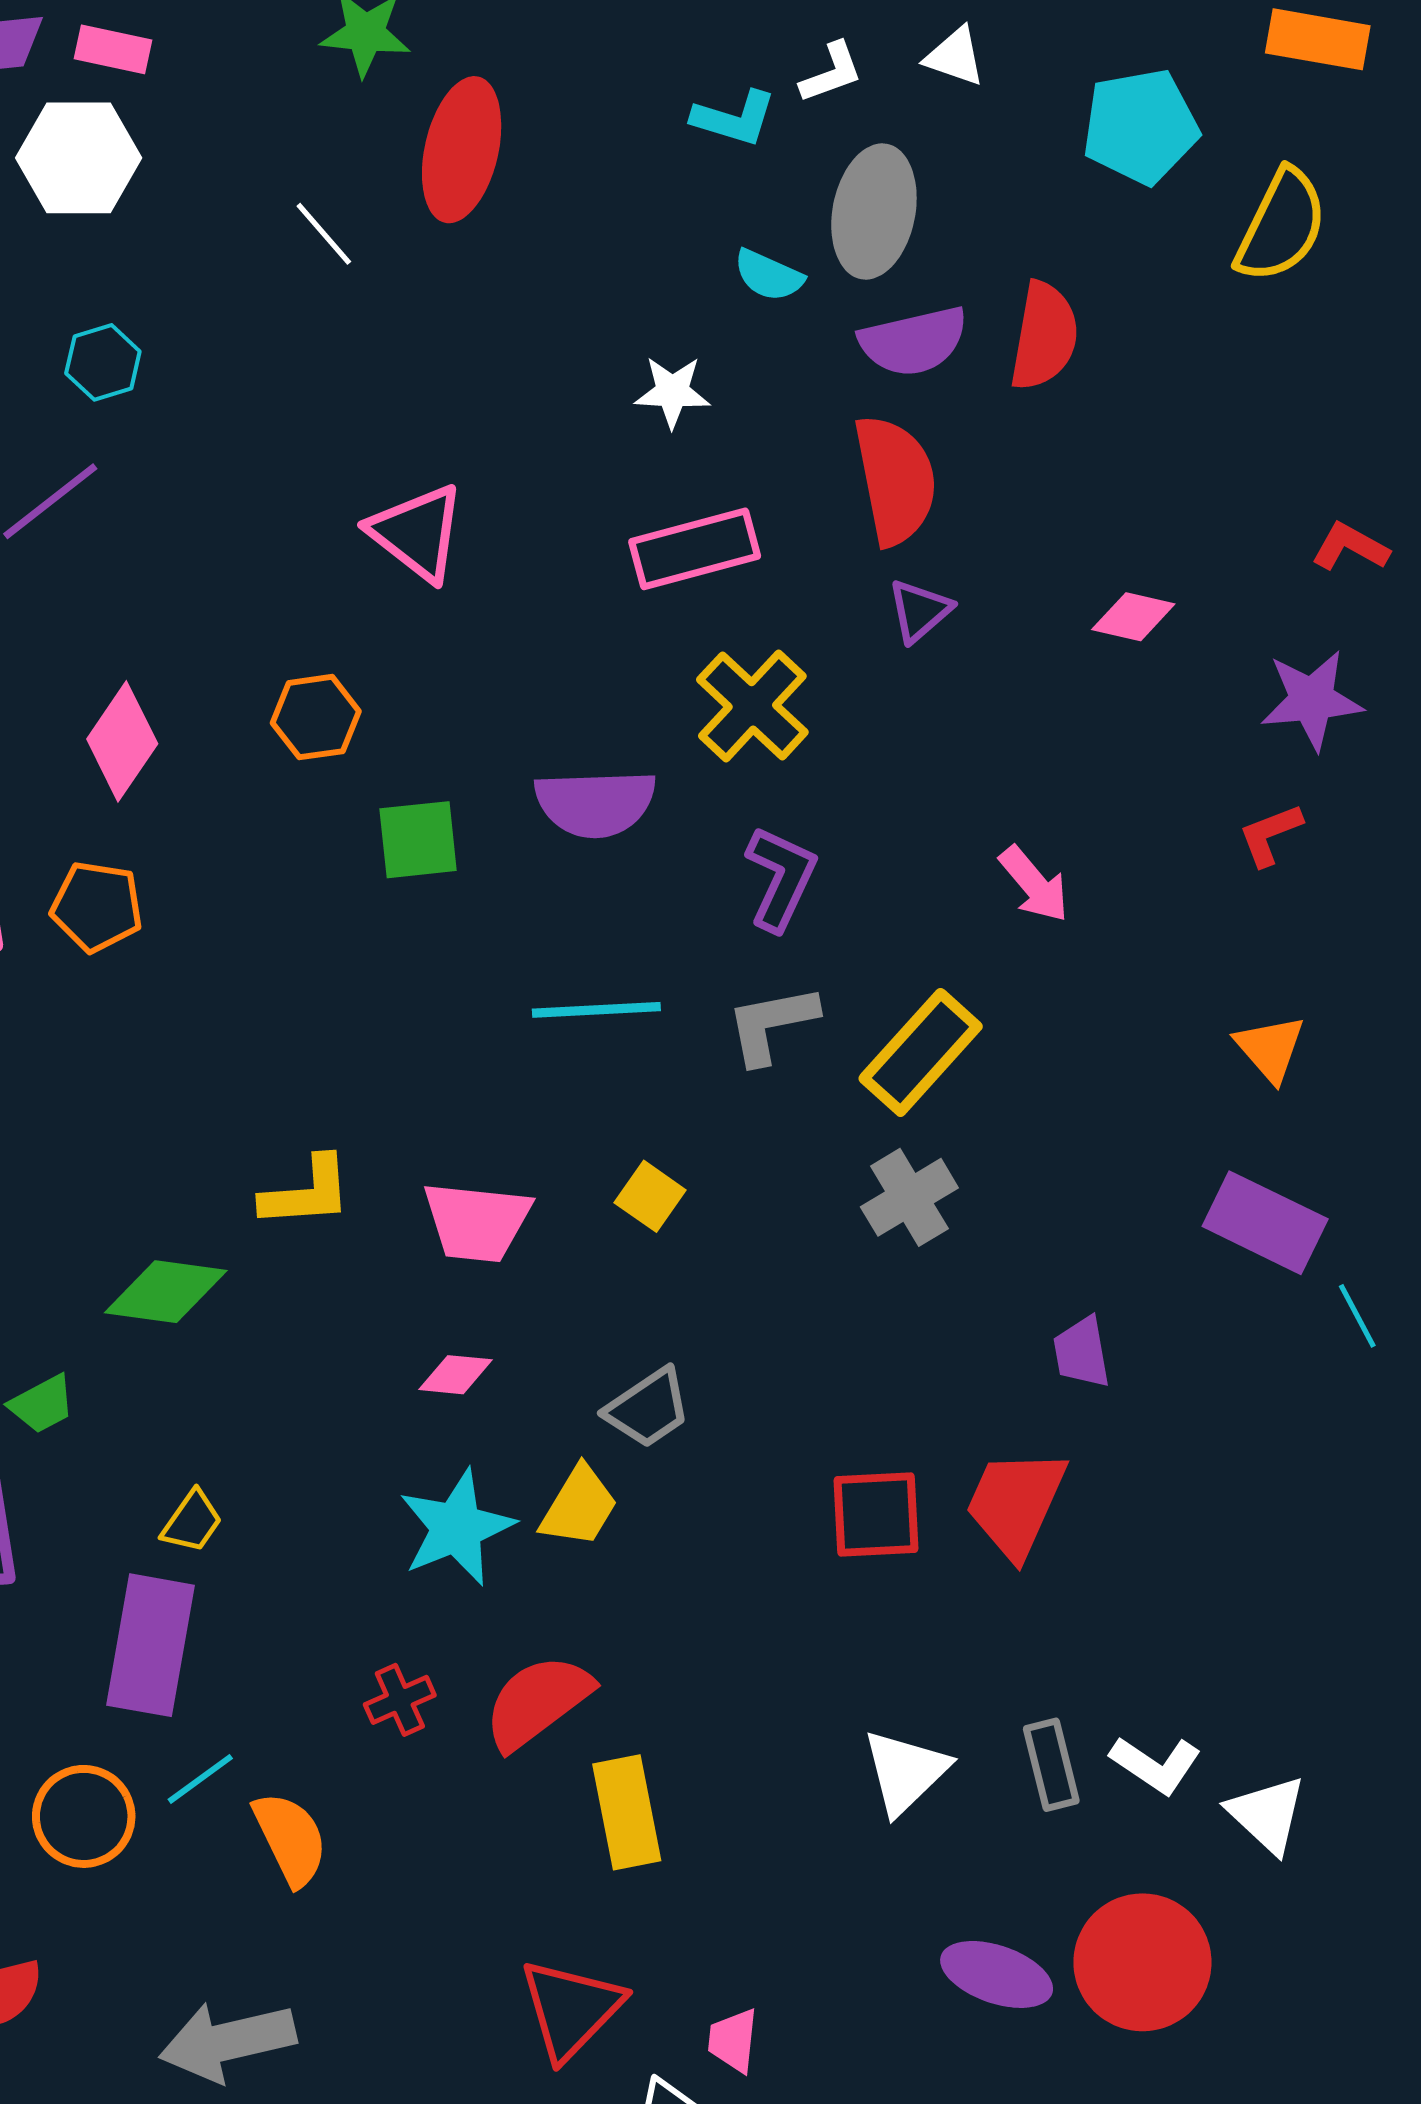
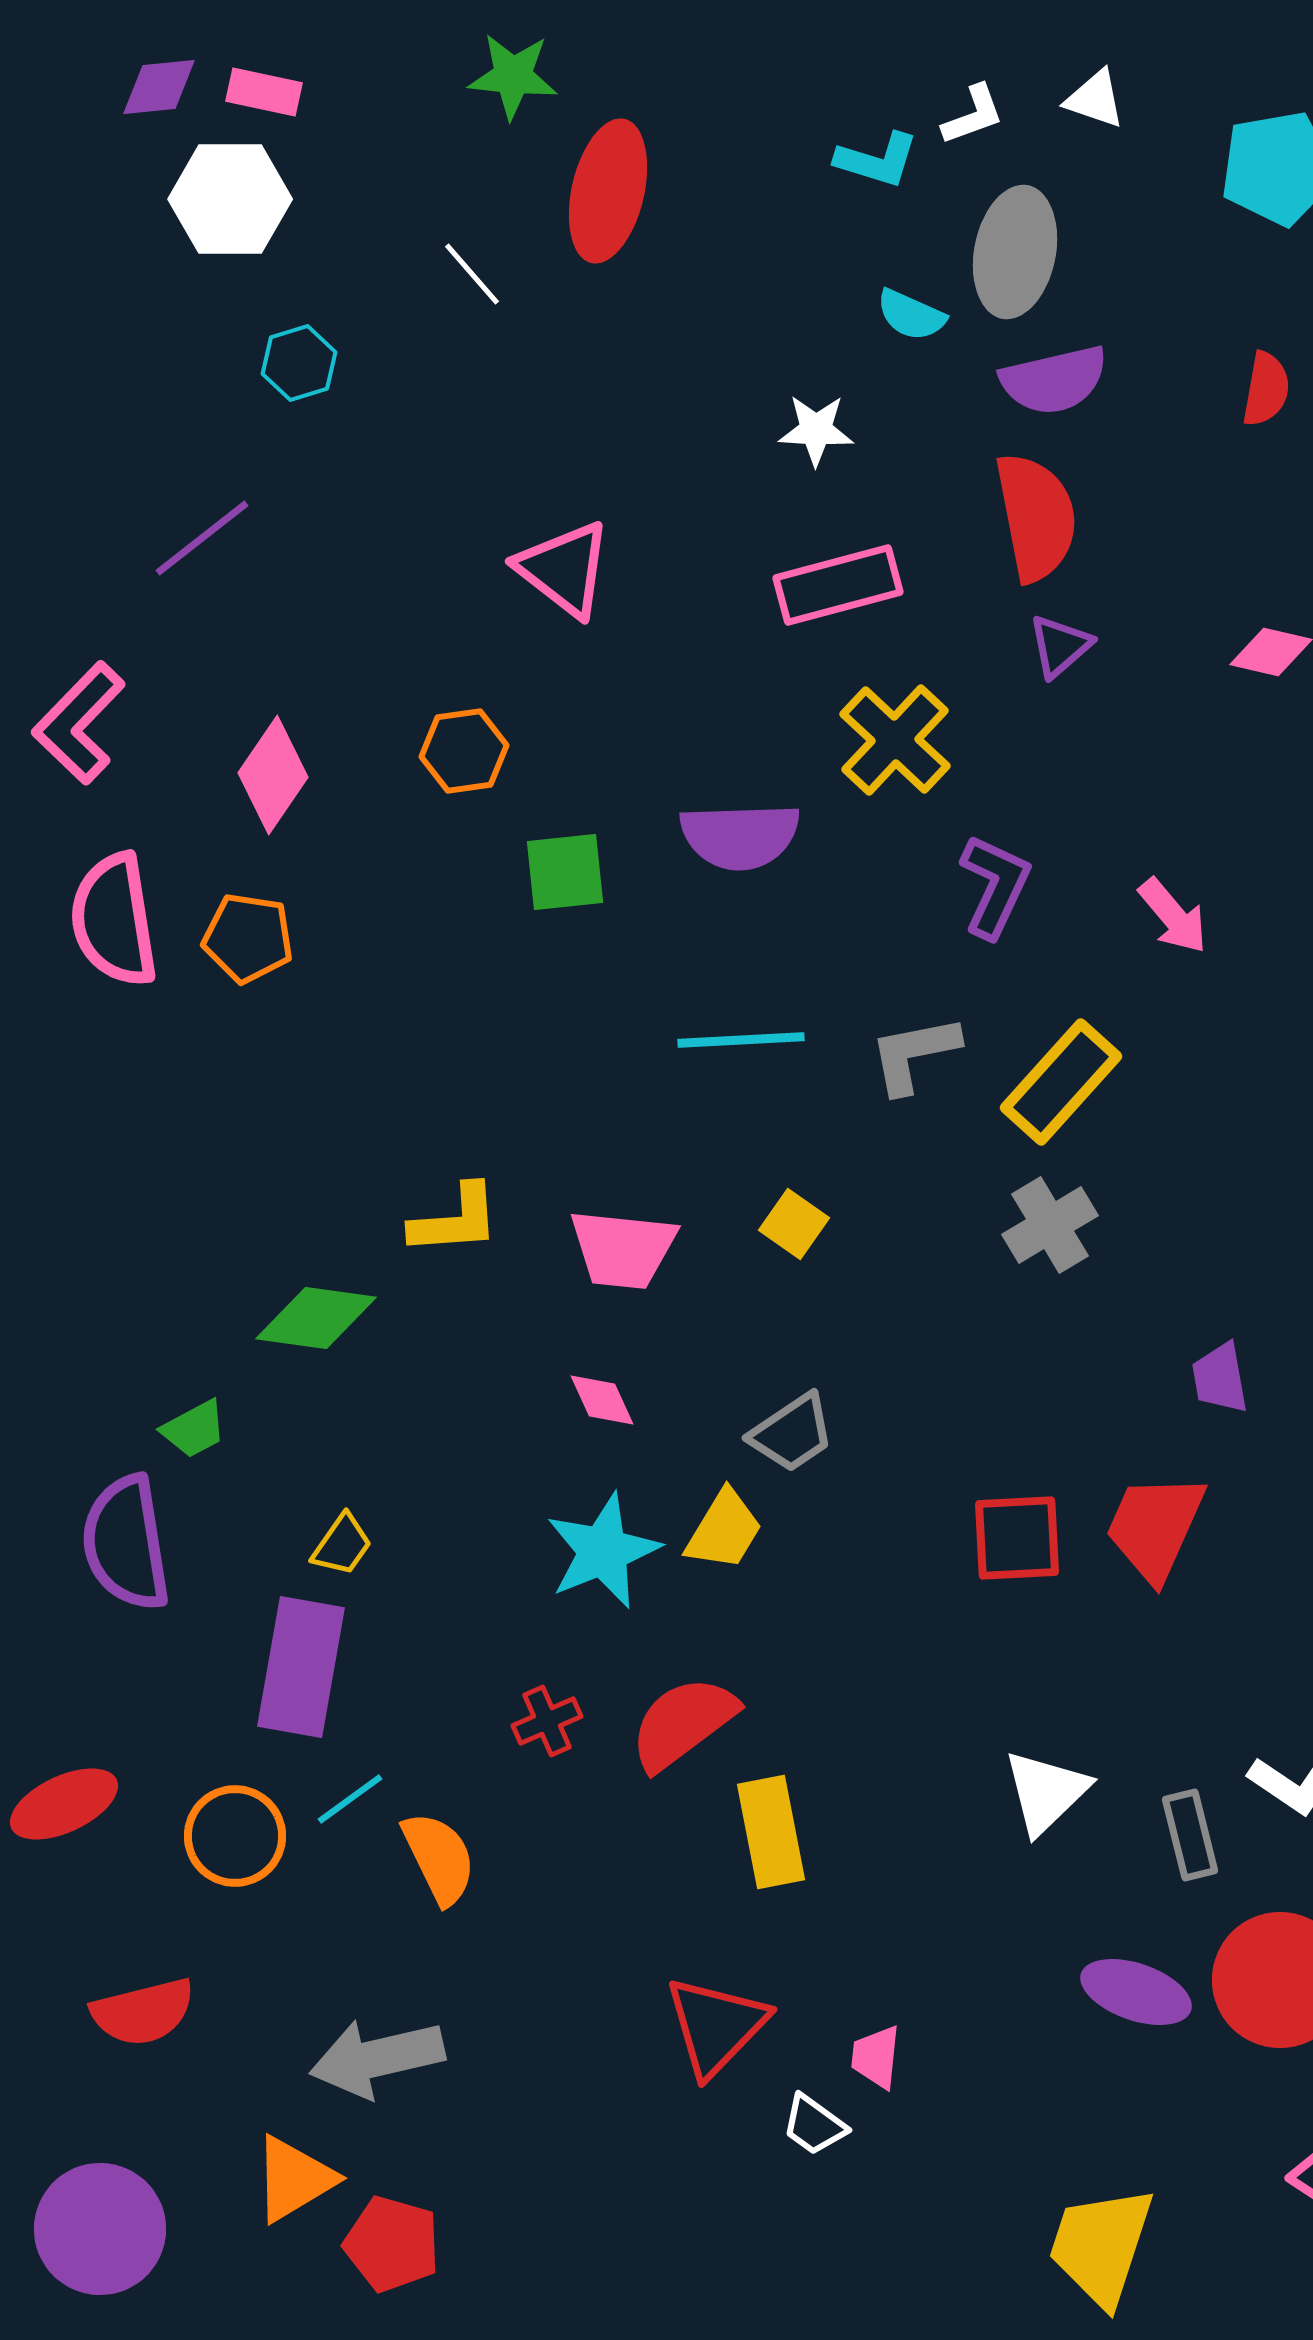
red semicircle: (1044, 336) -> (1266, 389), moved, size x0.7
cyan hexagon: (103, 362) -> (299, 363), moved
purple L-shape: (781, 878) -> (995, 886), moved
pink diamond: (456, 1375) -> (602, 1400), turned 60
gray rectangle: (1051, 1765) -> (1190, 1835), moved

